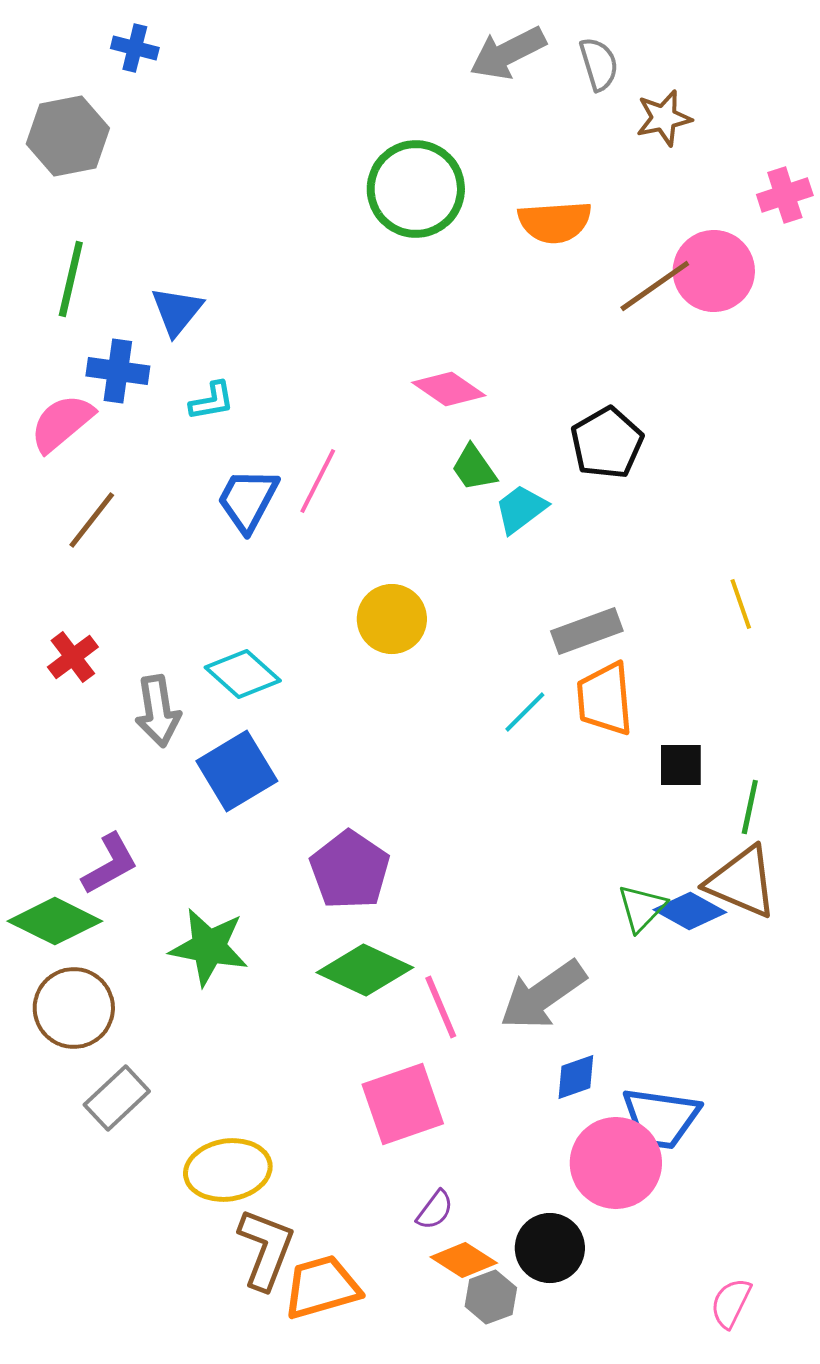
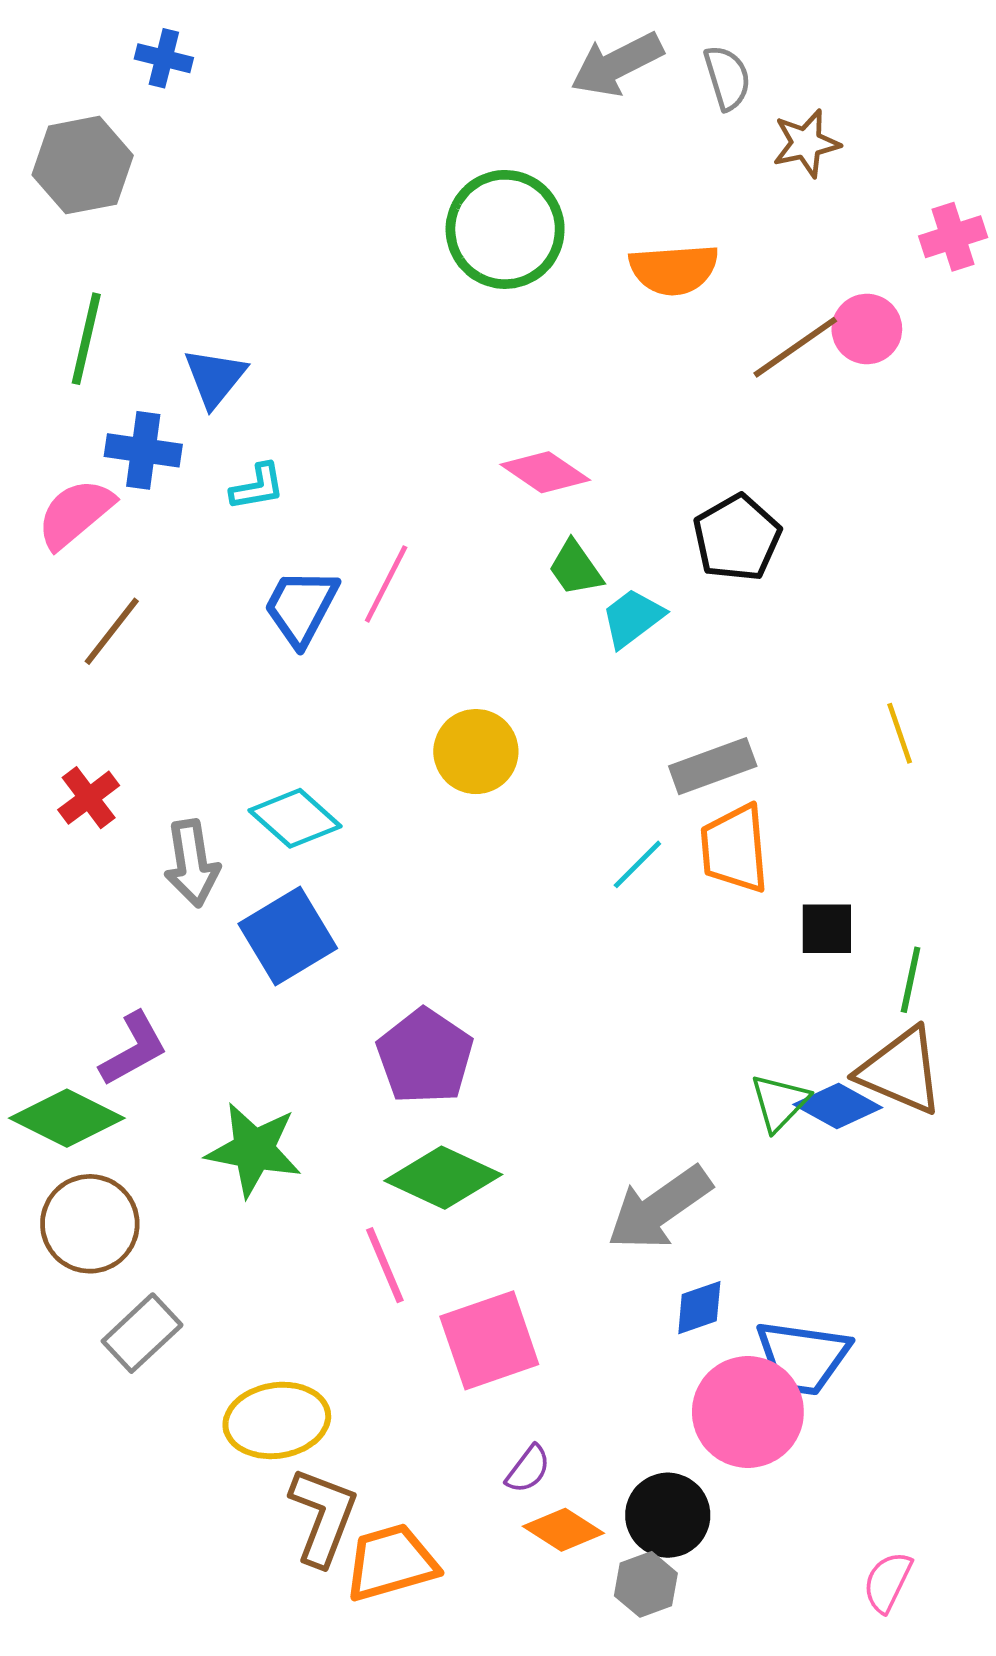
pink circle: (714, 271) -> (867, 329), size x0.7
pink line: (441, 1007) -> (385, 1265), moved
gray hexagon: (491, 1297) -> (646, 1584), moved

